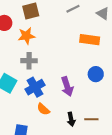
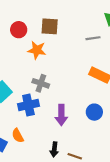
gray cross: (29, 61) -> (41, 83), moved
orange semicircle: (43, 109) -> (18, 136), moved

